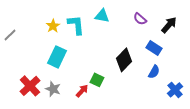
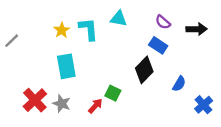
black arrow: (169, 25) -> (197, 29), turned 48
blue rectangle: (154, 48) -> (158, 45), moved
cyan rectangle: (57, 57) -> (66, 66), turned -35

